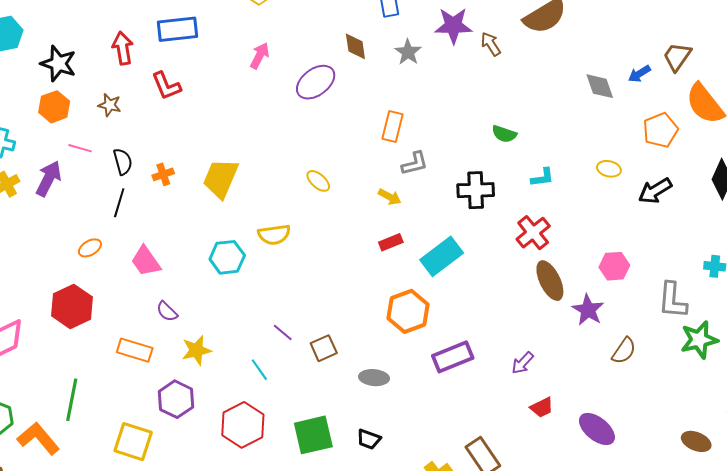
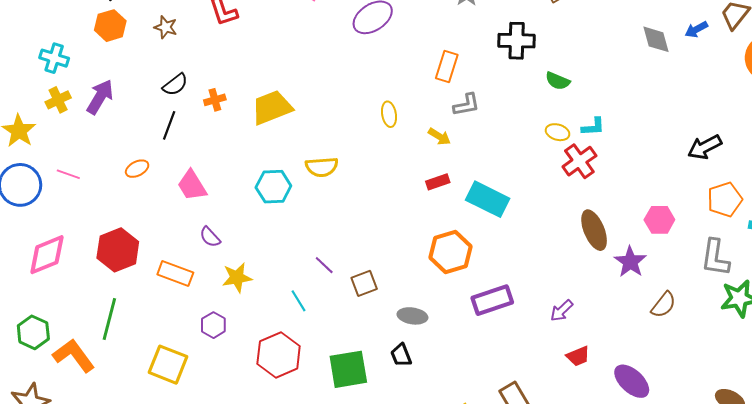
orange pentagon: (660, 130) -> (725, 199), moved
pink line: (80, 148) -> (68, 174), moved
black semicircle: (123, 162) -> (175, 85), turned 64
yellow ellipse: (609, 169) -> (558, 132), moved
yellow trapezoid: (221, 178) -> (272, 107), turned 42
yellow ellipse: (318, 181) -> (389, 114), moved, turned 35
black cross: (476, 190) -> (517, 41), moved
red cross: (533, 233) -> (579, 161), moved
cyan rectangle: (442, 256) -> (488, 199), turned 60
red hexagon: (72, 306) -> (118, 250), moved
purple hexagon: (176, 399) -> (213, 325), size x0.7
black trapezoid: (369, 439) -> (401, 355), moved, turned 45

